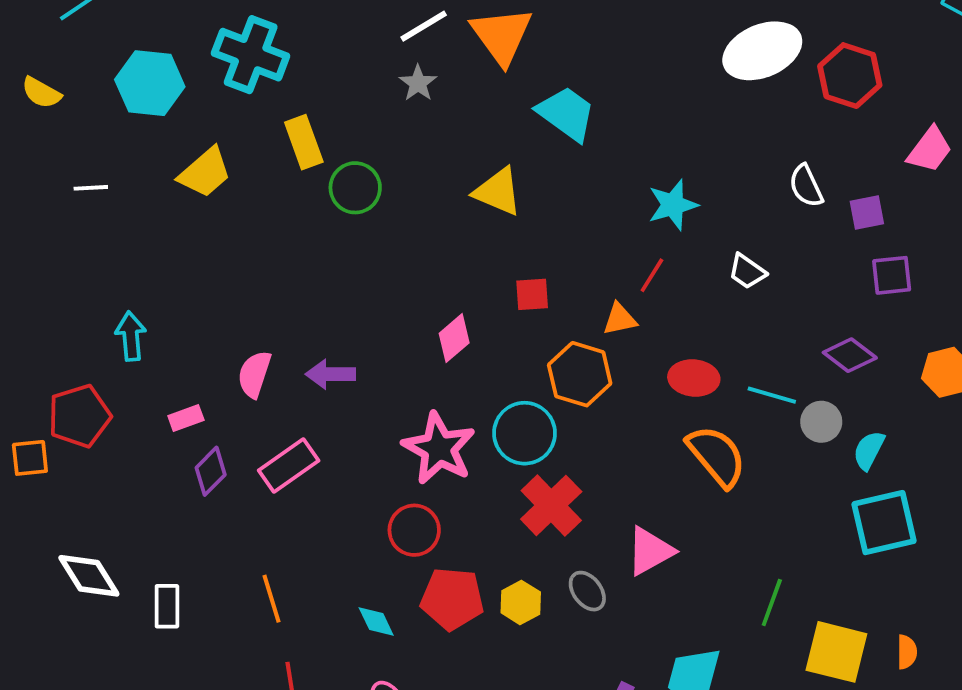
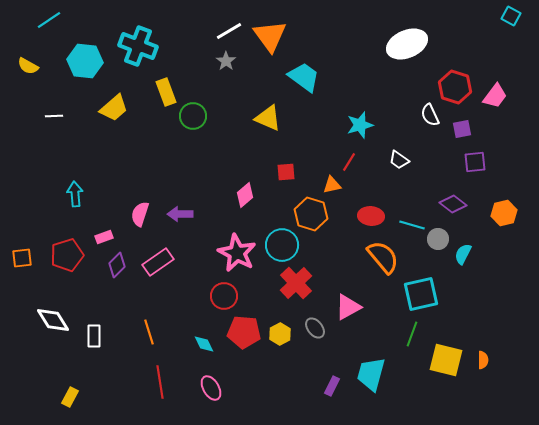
red hexagon: (850, 76) -> (455, 87), moved
red pentagon: (79, 416) -> (67, 255), moved
cyan square: (884, 523) -> (421, 294), moved

